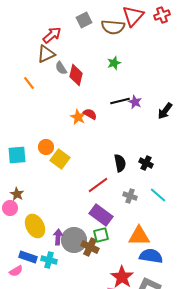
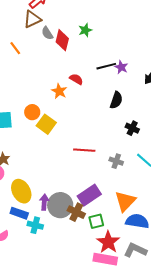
green star: (114, 63) -> (85, 30), moved
orange star: (78, 117) -> (59, 91), moved
black semicircle: (120, 163) -> (116, 100), moved, turned 30
red line: (98, 185) -> (84, 150), turned 40
purple rectangle: (101, 215) -> (89, 195), moved, turned -70
green square: (101, 235) -> (96, 221), moved
orange triangle: (139, 236) -> (125, 201), turned -45
blue rectangle: (28, 257) -> (19, 213), moved

